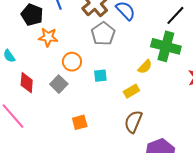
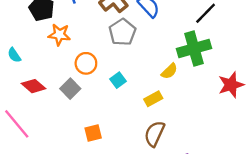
green cross: (166, 46) -> (194, 49), turned -32
cyan square: (100, 76) -> (118, 80), turned -32
red diamond: (27, 83) -> (33, 86), turned -55

